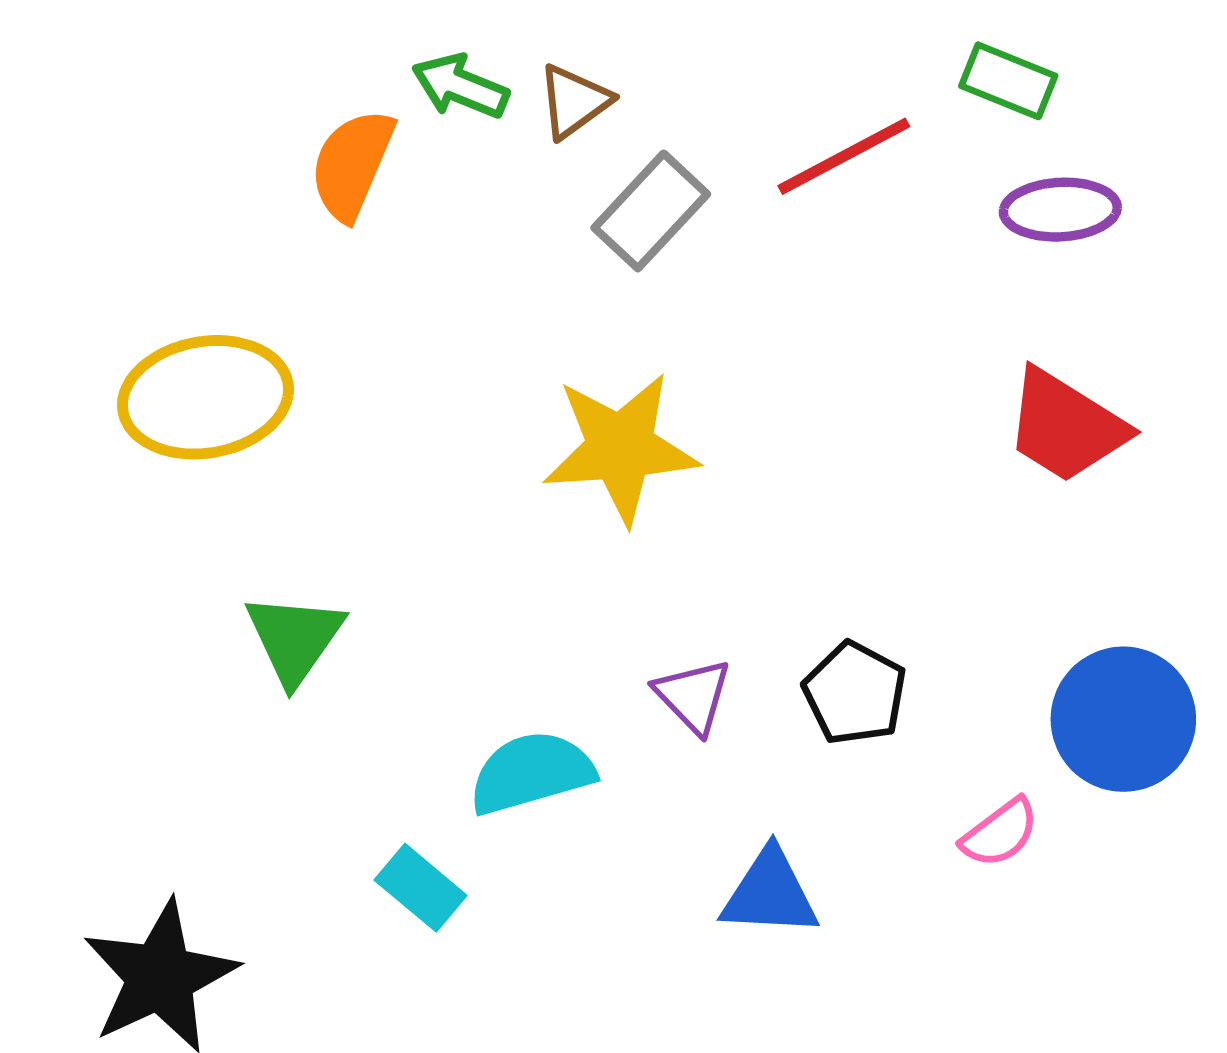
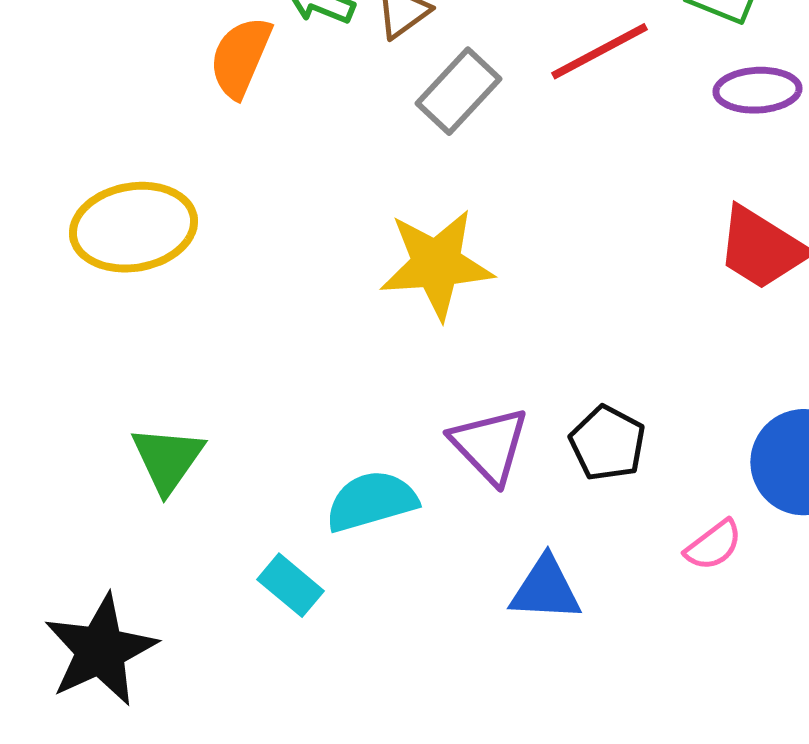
green triangle: (295, 638) -> (167, 459), moved
purple triangle: (693, 696) -> (489, 445), size x1.4

